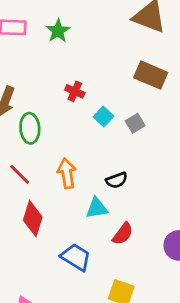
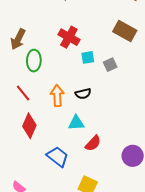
red cross: (75, 91) -> (69, 37), size x1.5
cyan square: (103, 117) -> (88, 57), turned 32
black semicircle: (117, 180) -> (83, 94), moved

